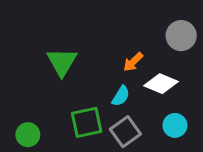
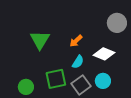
orange arrow: (133, 62) -> (76, 41), moved
cyan circle: (175, 125) -> (103, 81), moved
green circle: (28, 135) -> (26, 87), moved

